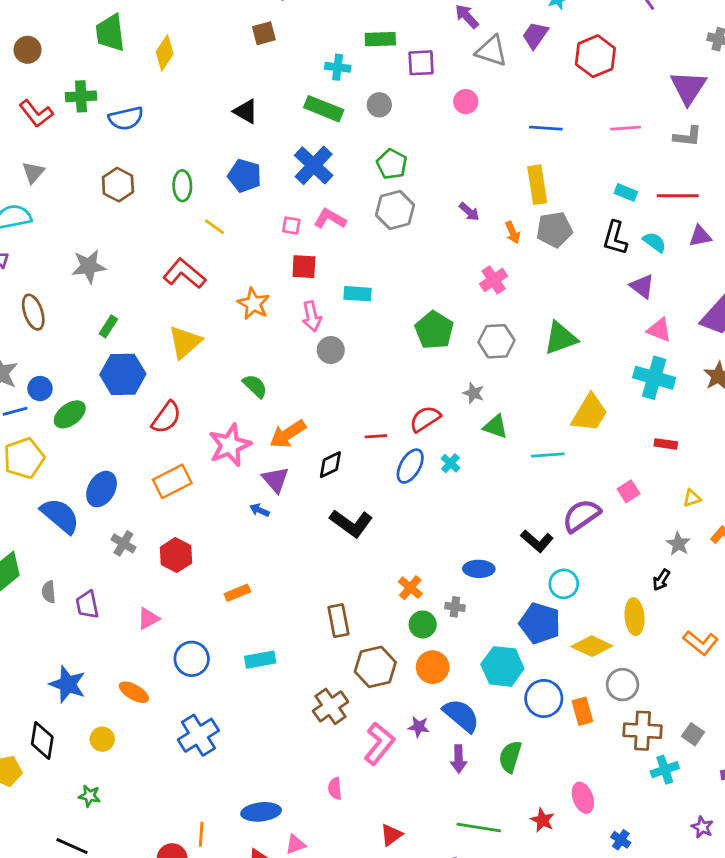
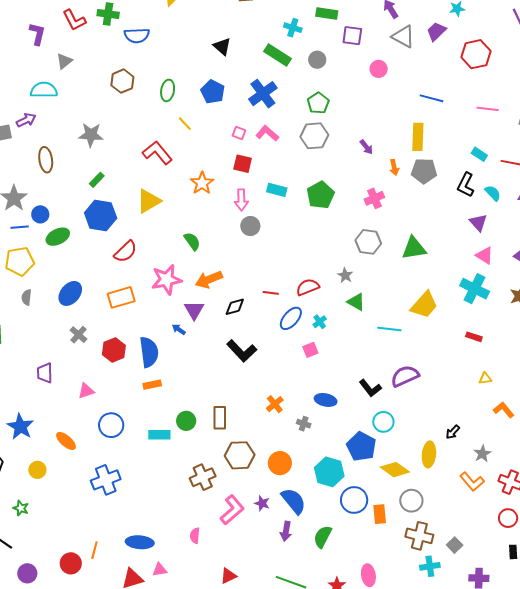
green pentagon: (434, 330) -> (320, 195), moved
pink square: (629, 491) -> (310, 350), moved
blue semicircle: (60, 516) -> (149, 352), moved, turned 32
gray star: (678, 544) -> (482, 454), moved
gray semicircle: (49, 592) -> (26, 297), moved
green circle: (423, 624) -> (186, 421), moved

